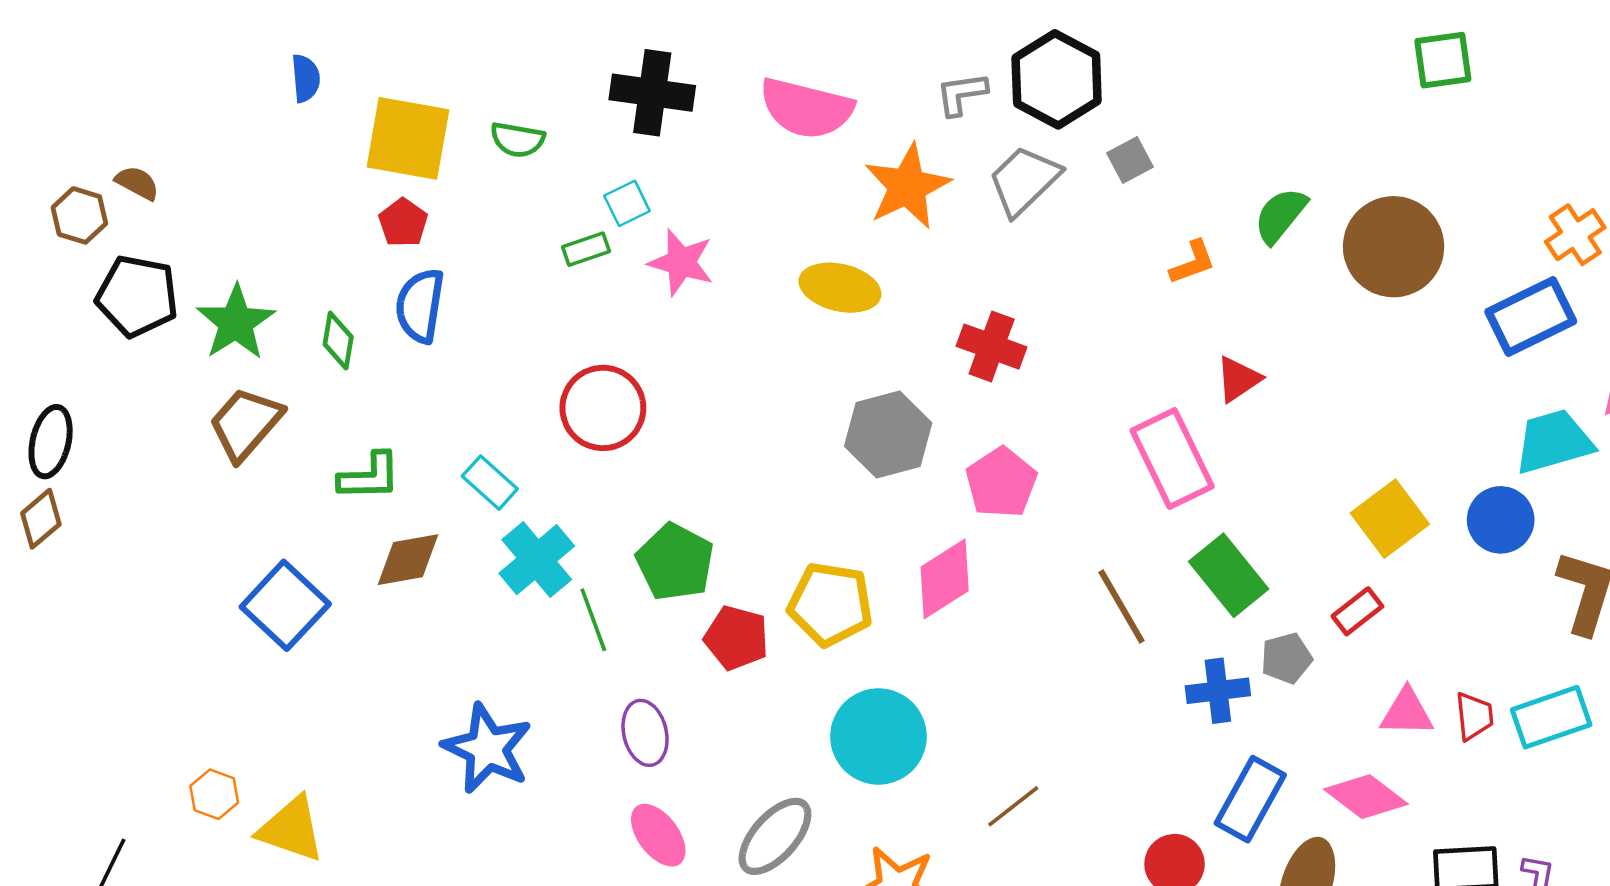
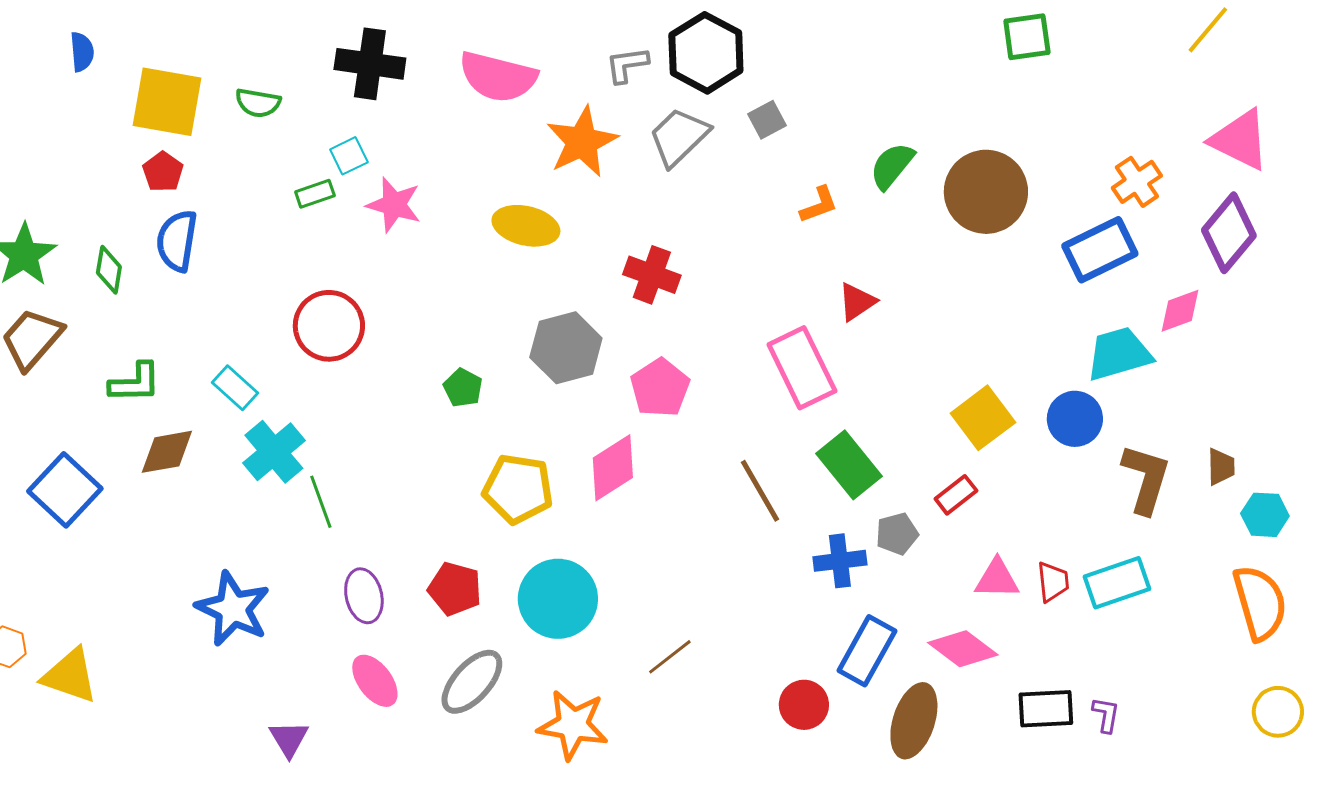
green pentagon: (675, 562) -> (463, 388), moved, size x0.6
red pentagon: (736, 638) -> (455, 589), moved

